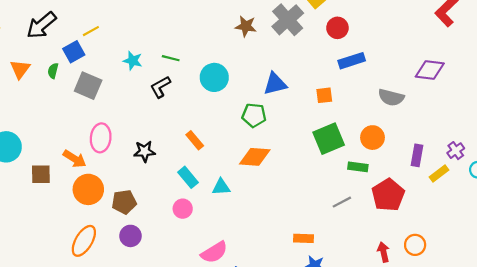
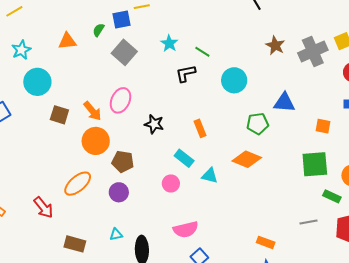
orange triangle: (20, 69) -> (67, 41), moved, turned 30
green pentagon: (254, 115) -> (258, 124), turned -30
cyan rectangle: (188, 177) -> (184, 158), turned -30

